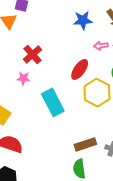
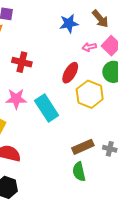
red cross: (32, 54) -> (22, 62), turned -30
pink star: (23, 78) -> (16, 99), moved, size x1.5

